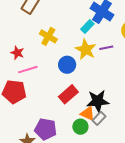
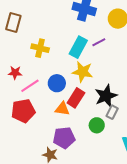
cyan rectangle: (87, 26) -> (78, 47), moved, size x1.5
yellow star: (86, 49) -> (83, 72), moved
blue circle: (67, 65) -> (57, 83), moved
orange triangle: (88, 114) -> (62, 109), moved

